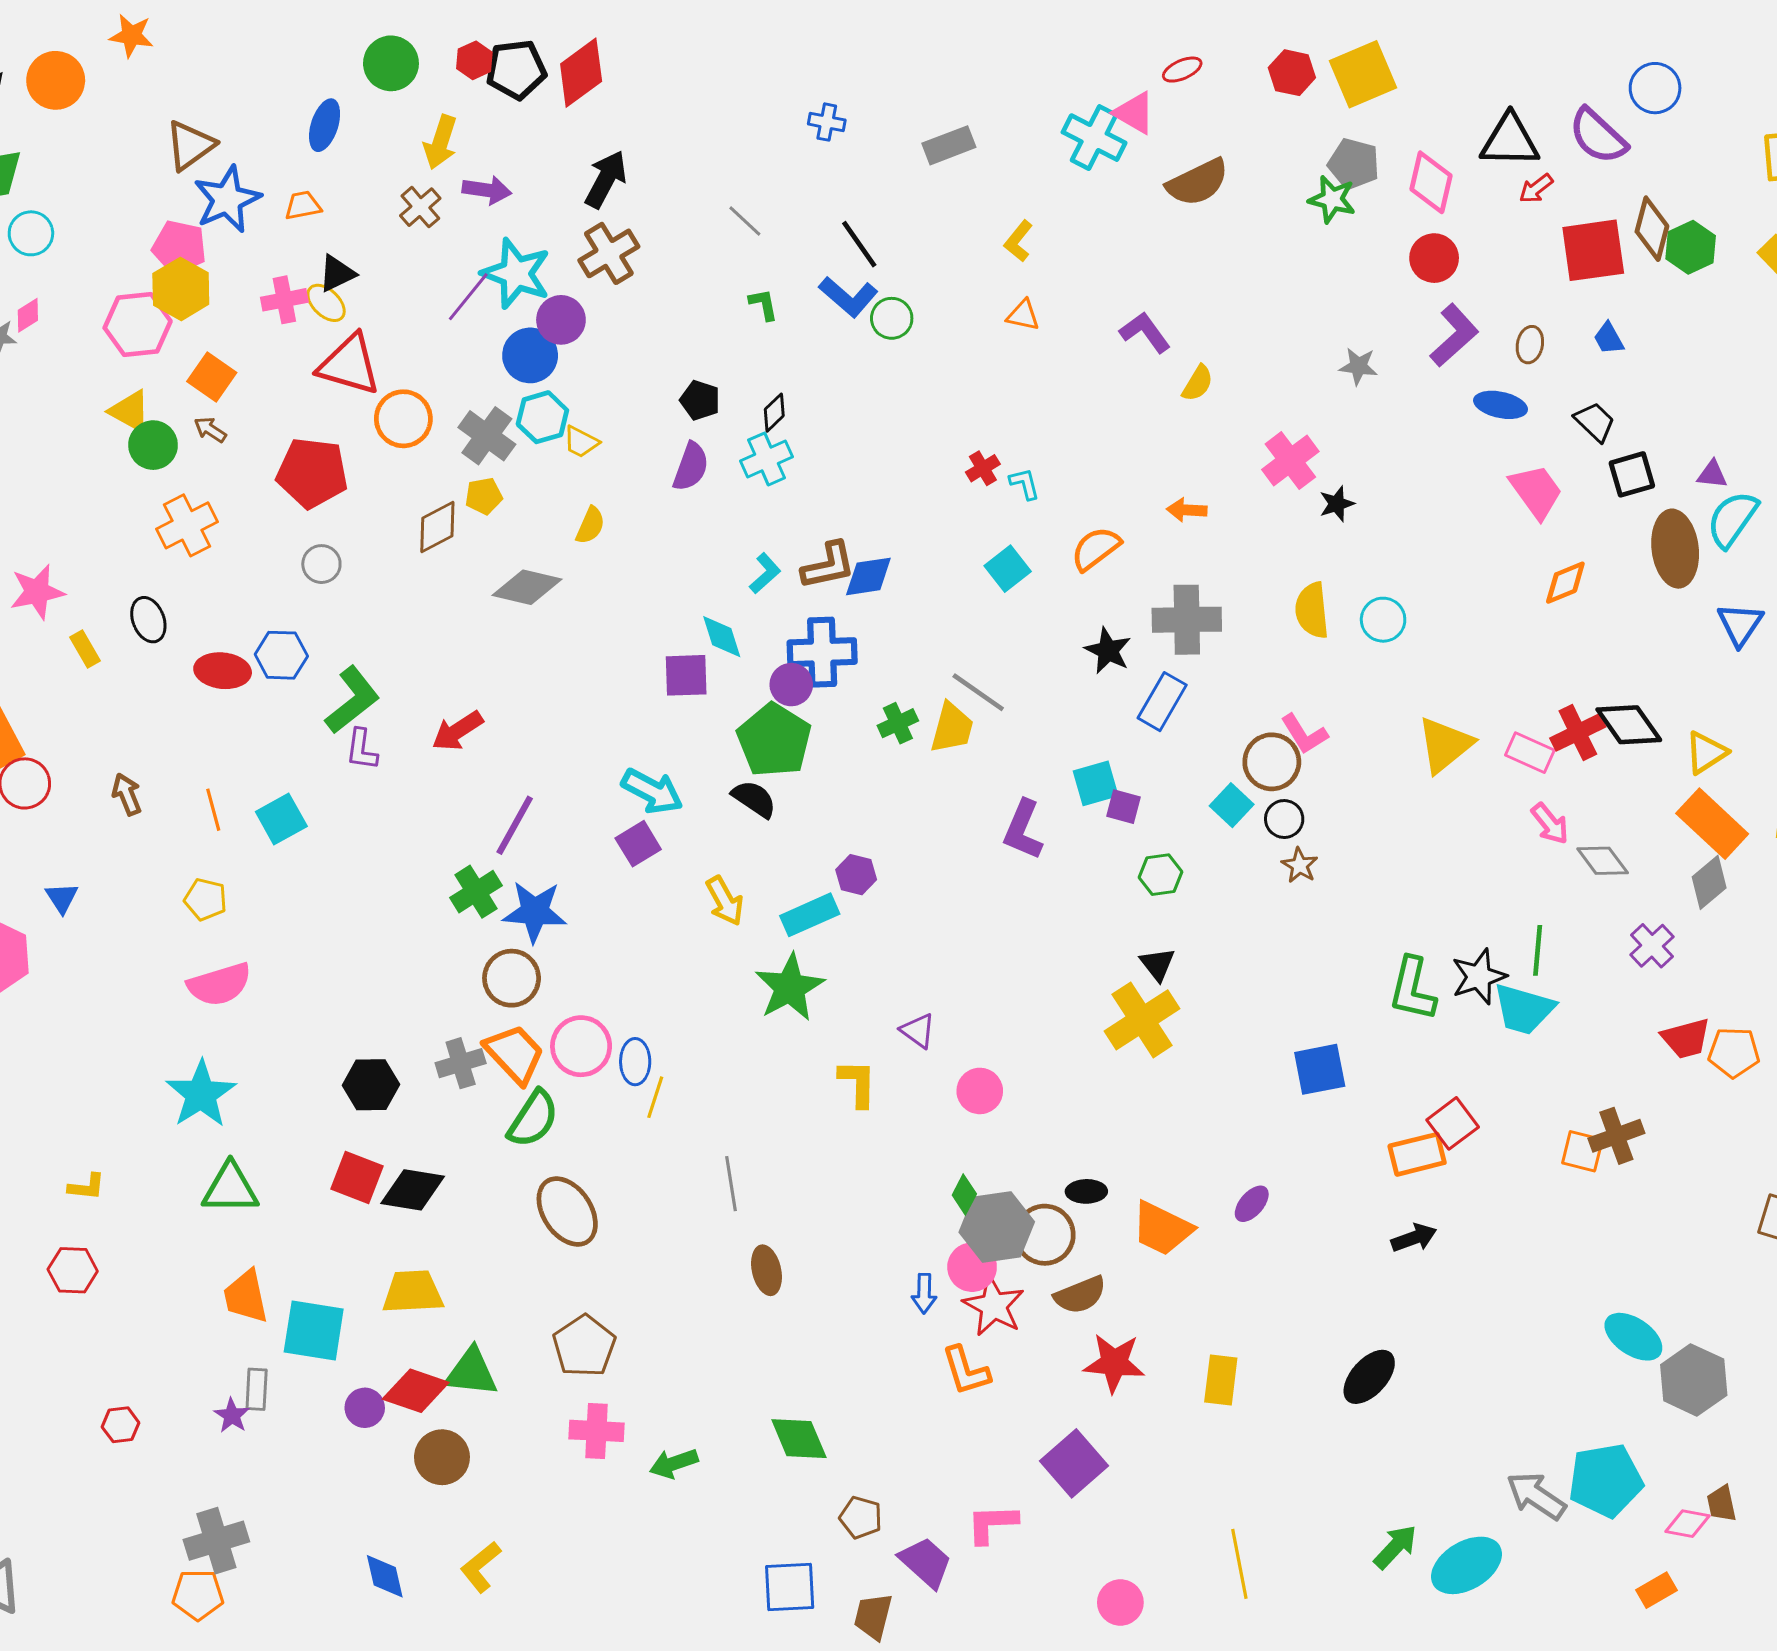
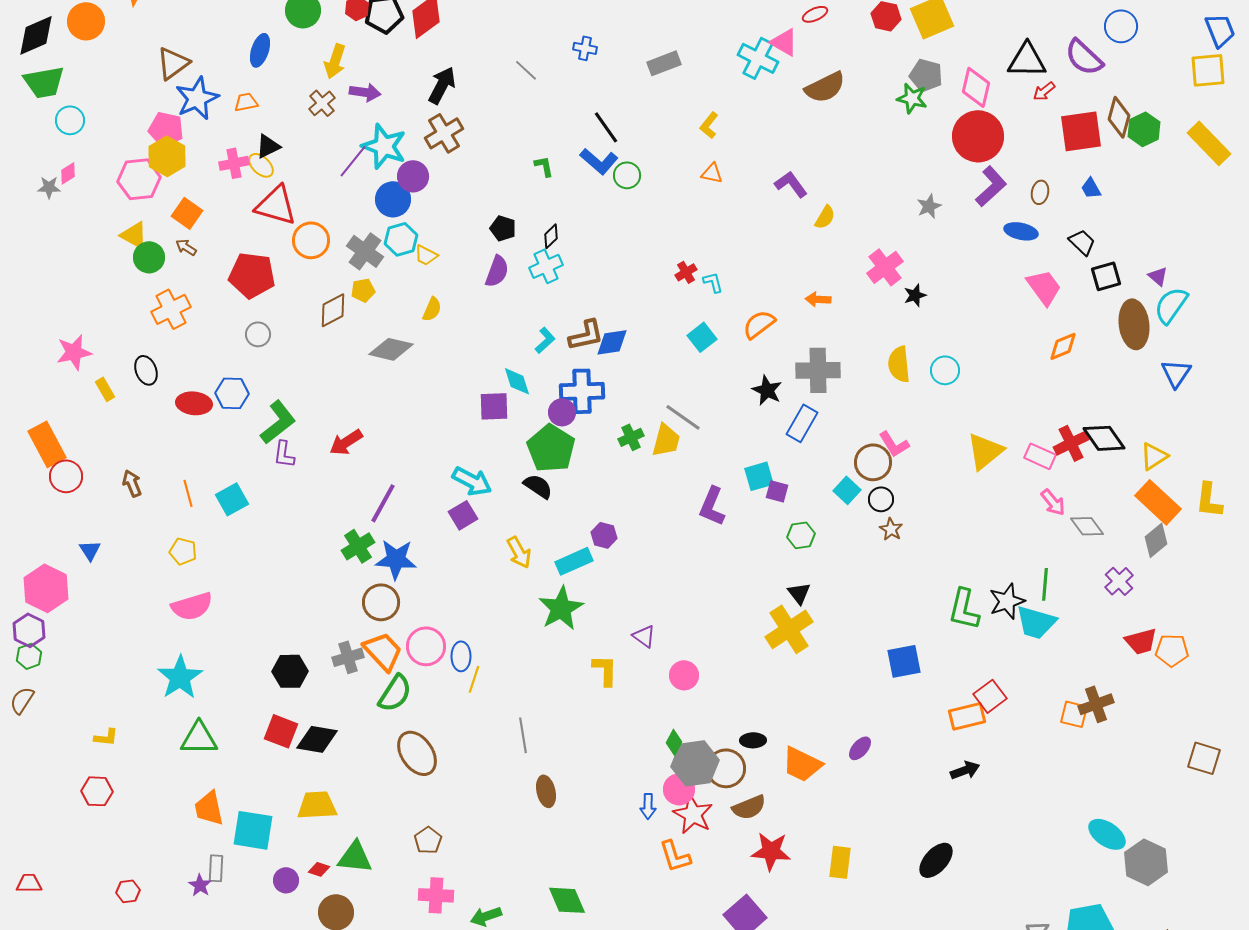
gray line: (745, 221) -> (526, 70), moved
red circle: (1434, 258) -> (978, 136), size x1.6
gray star: (1358, 366) -> (929, 206), turned -30
purple triangle: (1712, 474) -> (1158, 276), turned 35
brown pentagon: (584, 1346) -> (428, 840), size x0.7
red diamond: (416, 1391) -> (319, 869), size x0.5

